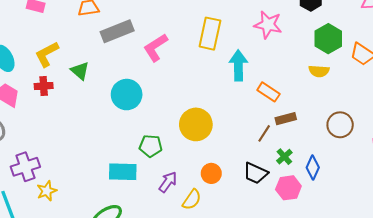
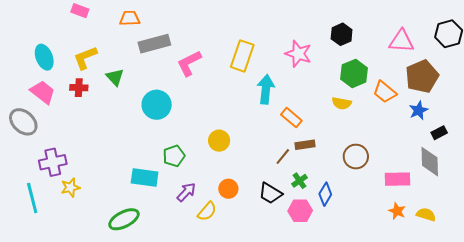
yellow circle: (196, 124) -> (219, 141), size x0.7
green pentagon: (151, 146) -> (174, 156), turned -30

